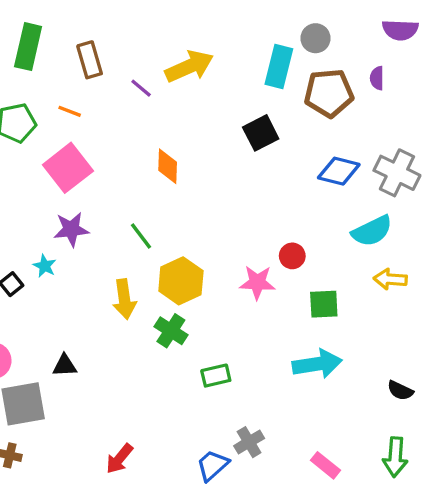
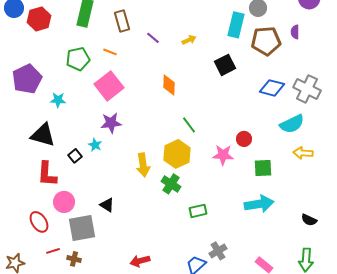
yellow arrow: (189, 66) -> (189, 40), moved, size x0.5
green line: (141, 236) -> (189, 125), moved
black triangle: (65, 366) -> (107, 205), turned 35
red arrow: (119, 459) -> (140, 261), turned 36

